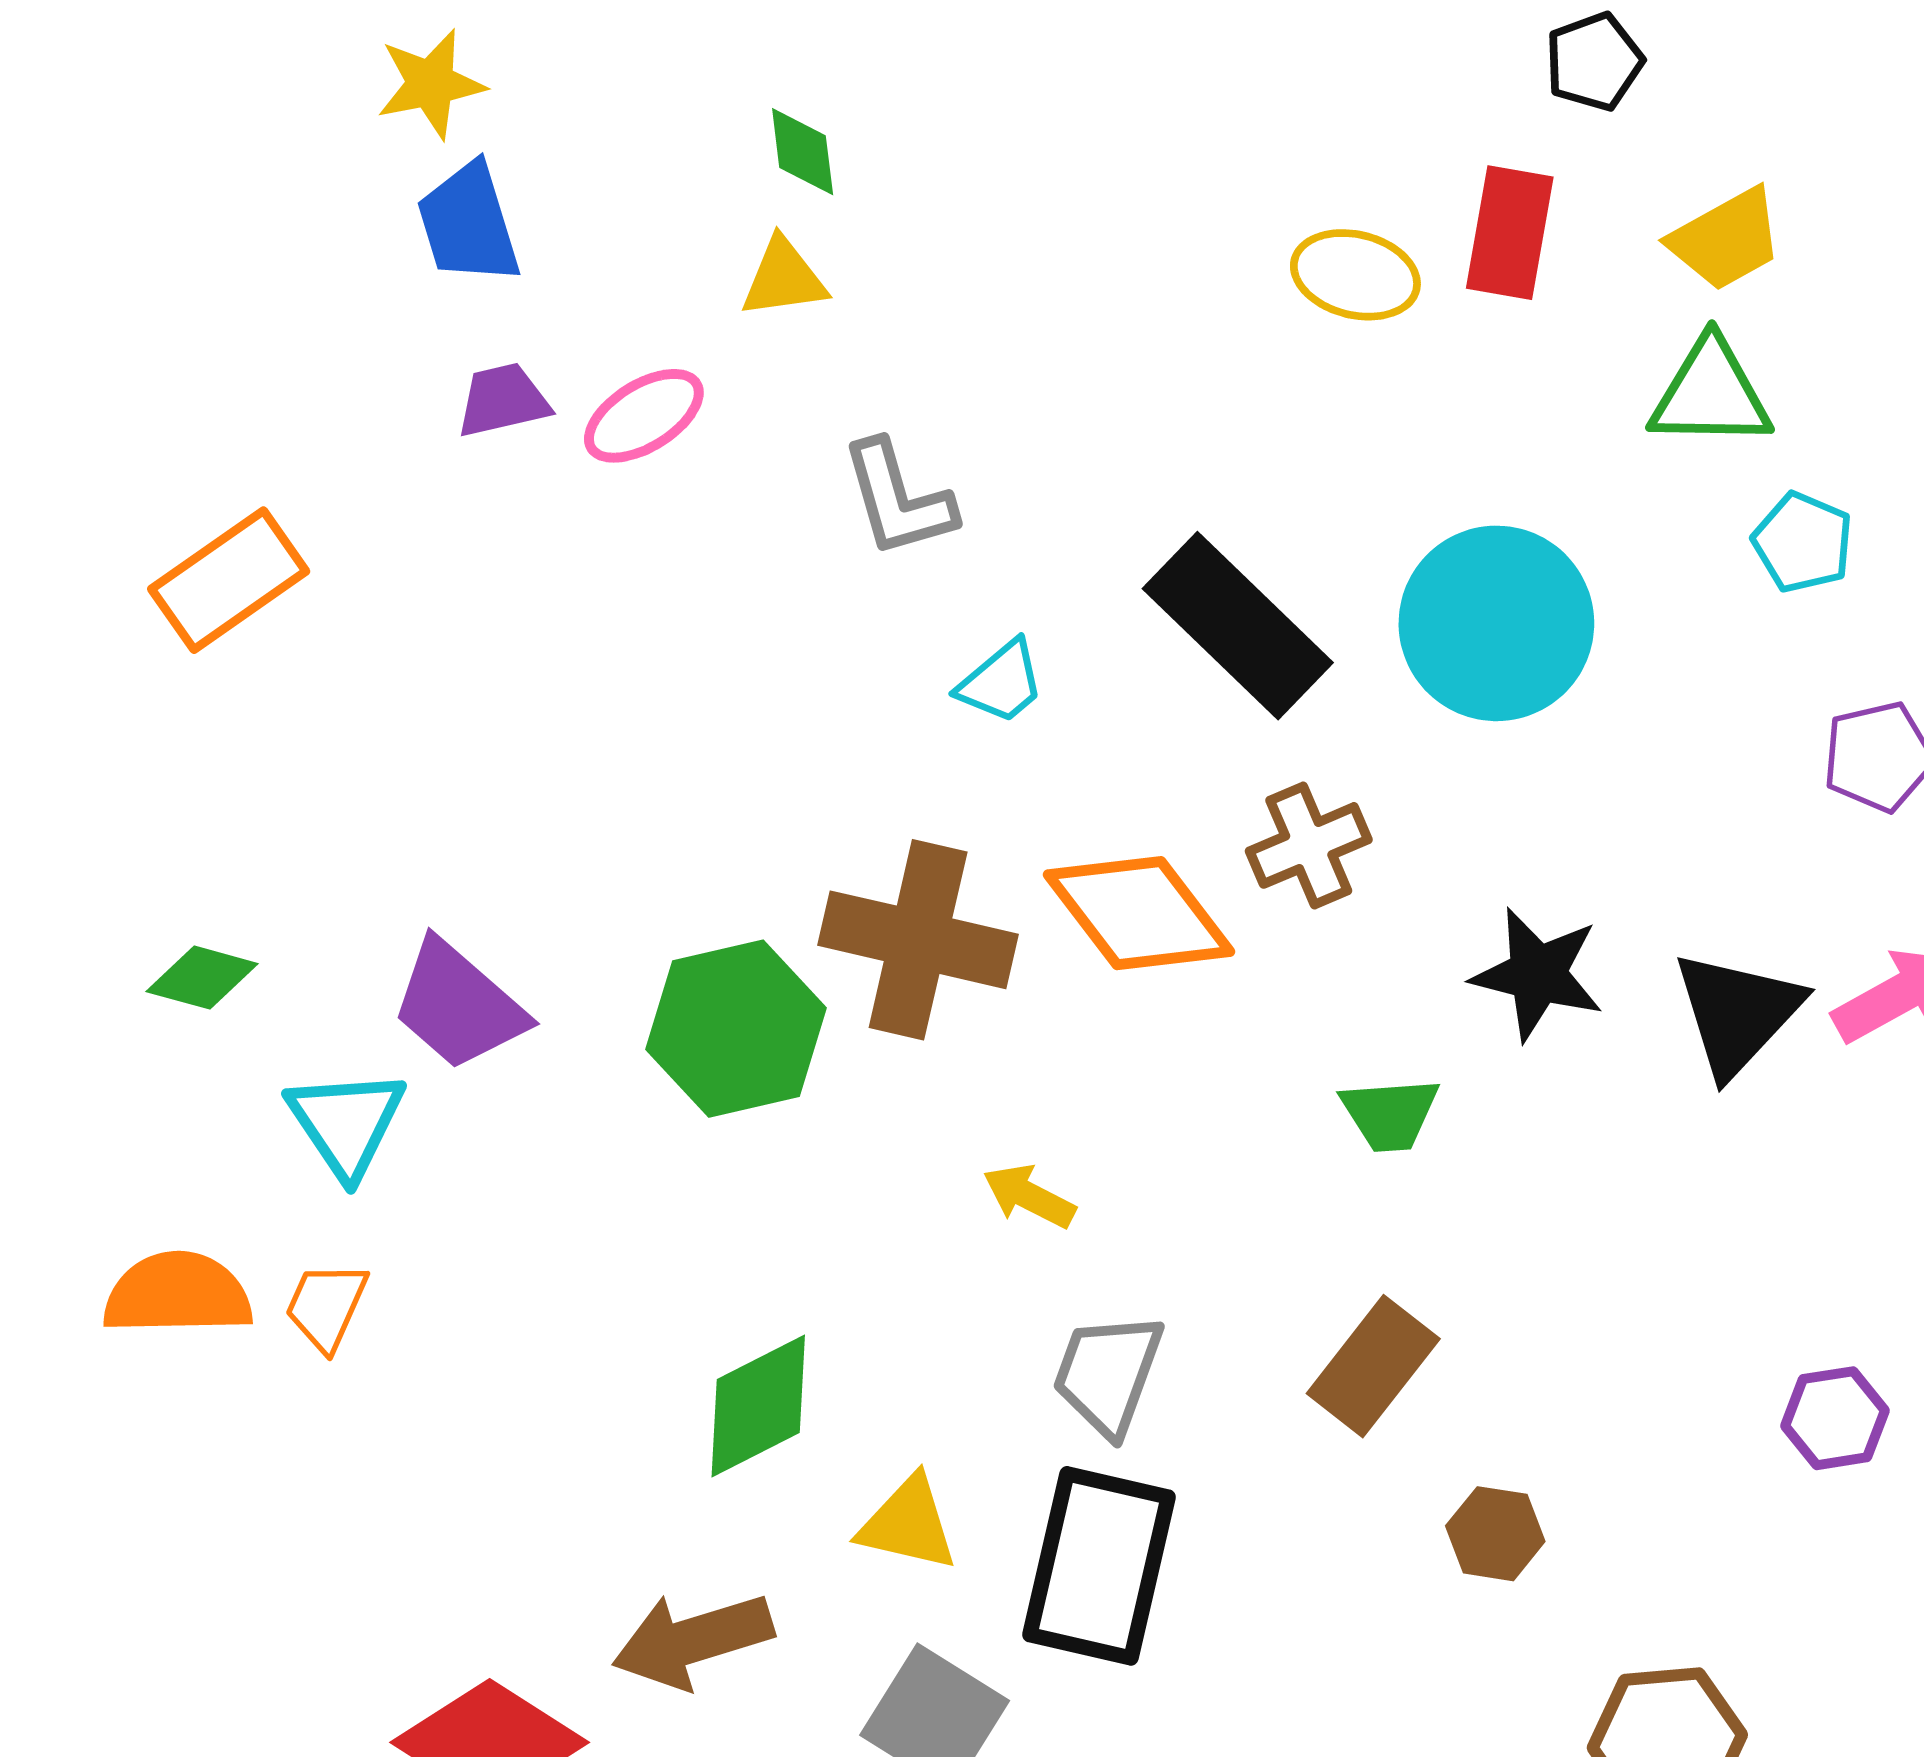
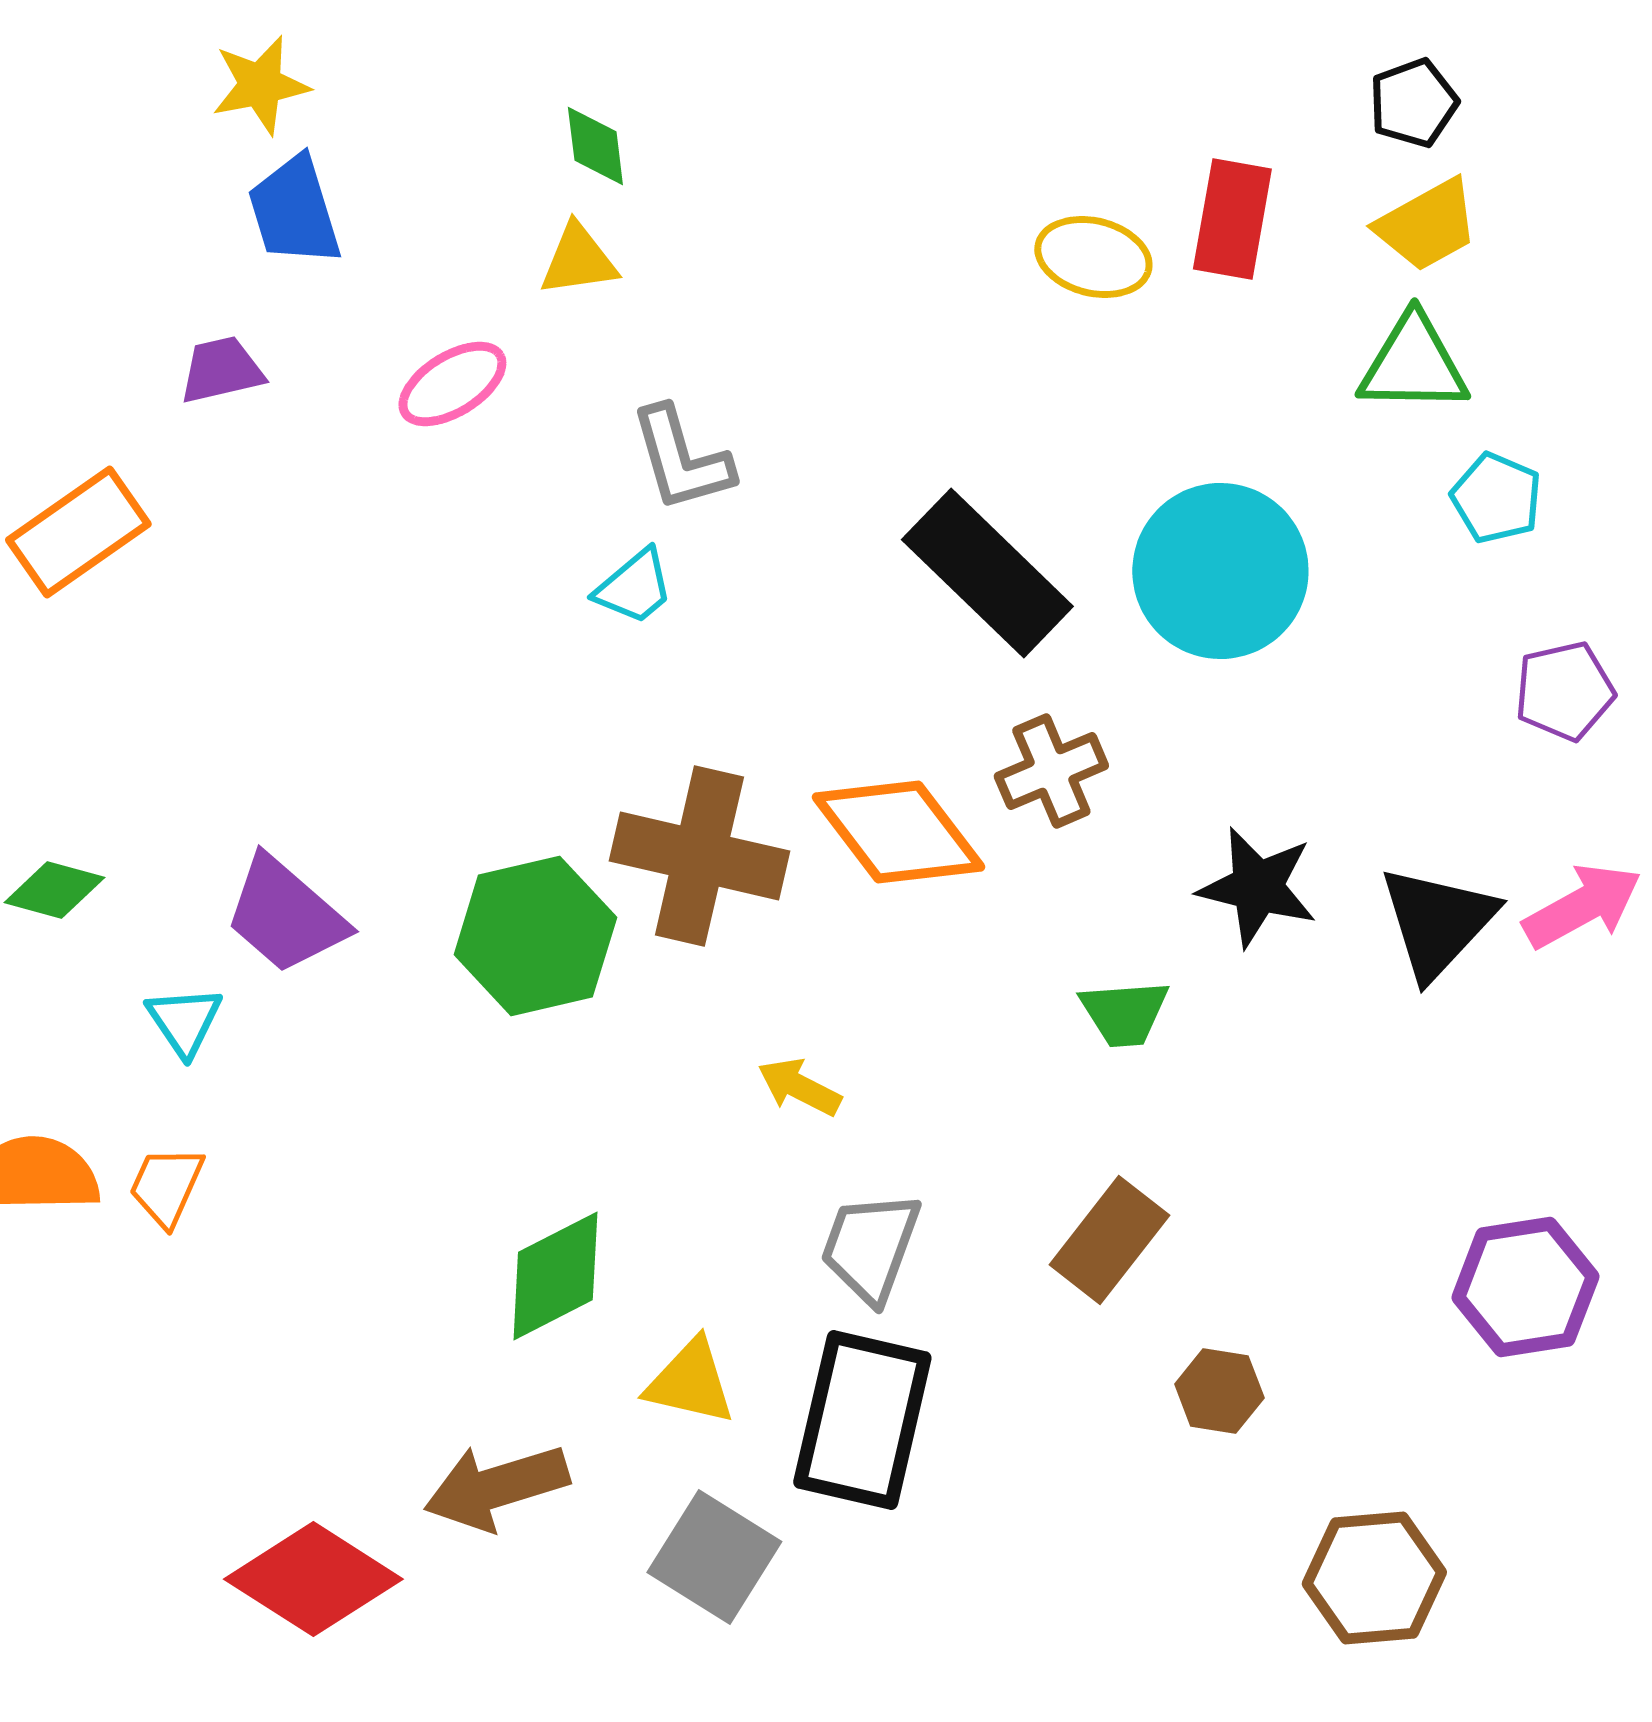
black pentagon: (1594, 62) -> (1413, 103), moved
purple trapezoid: (503, 400) -> (221, 370), moved
cyan trapezoid: (1001, 682) -> (634, 587), moved
cyan triangle: (346, 1123) -> (184, 1021), size x0.7
purple hexagon: (1835, 1418) -> (1525, 1287), size x1.5

